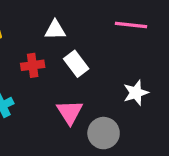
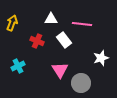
pink line: (131, 25) -> (82, 24), moved
red cross: (33, 65) -> (37, 41), turned 32

